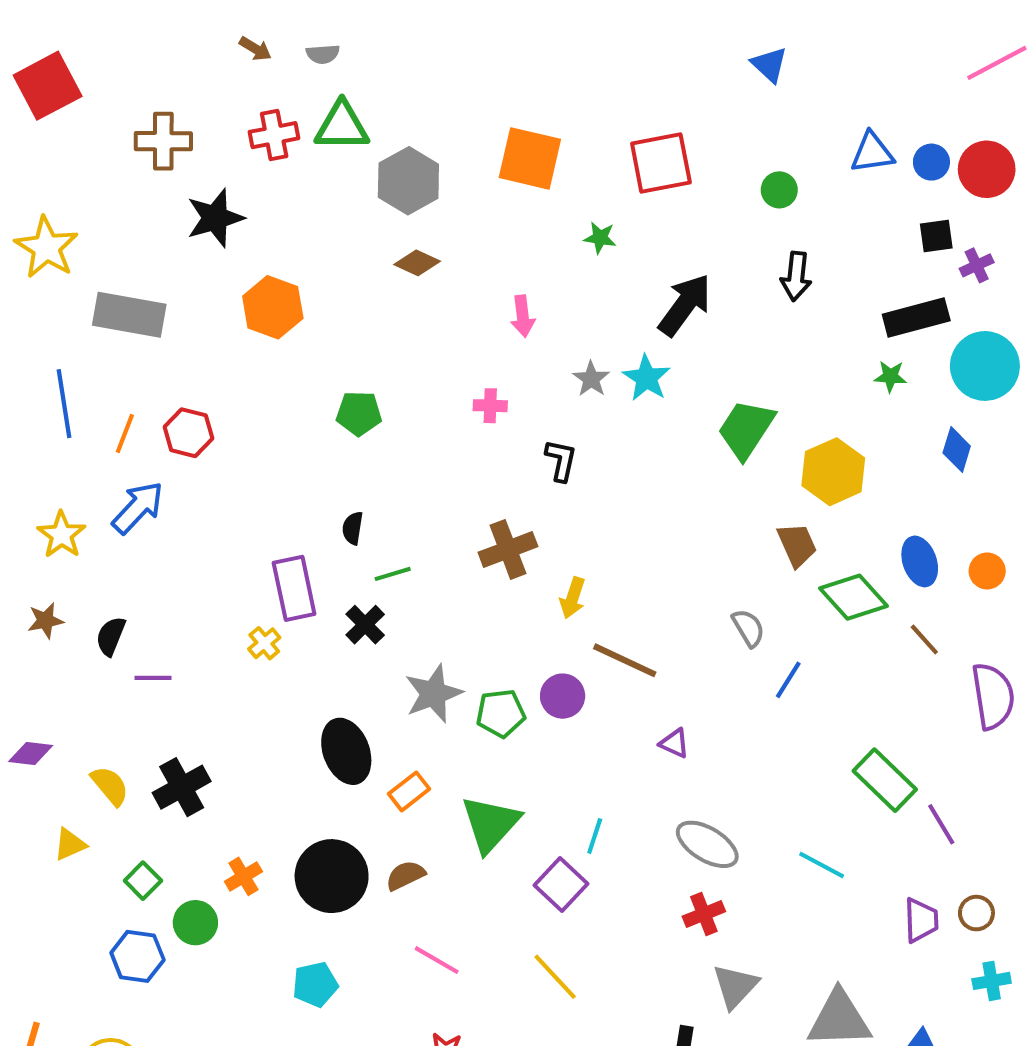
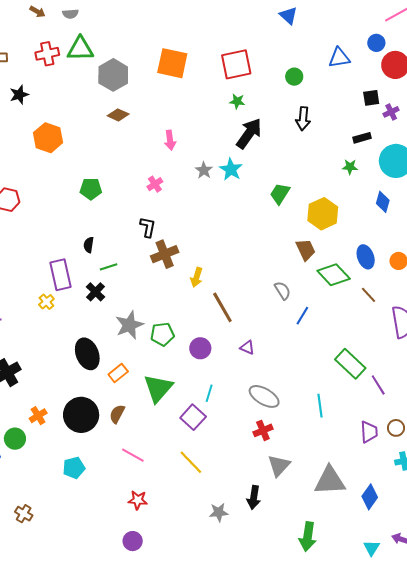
blue circle: (931, 162) -> (376, 43), moved
black star: (215, 218) -> (19, 95), size x0.7
green star: (600, 238) -> (237, 101), moved
black rectangle: (916, 318) -> (362, 138), size x0.6
pink cross: (490, 406) -> (155, 184), turned -35
green trapezoid: (746, 429) -> (280, 194), size x0.7
black L-shape: (561, 460) -> (148, 227), moved
brown line: (625, 660) -> (222, 307), turned 36
purple circle: (563, 696) -> (200, 348), moved
cyan line: (822, 865) -> (320, 406), turned 55
brown semicircle: (405, 875) -> (117, 414), turned -36

